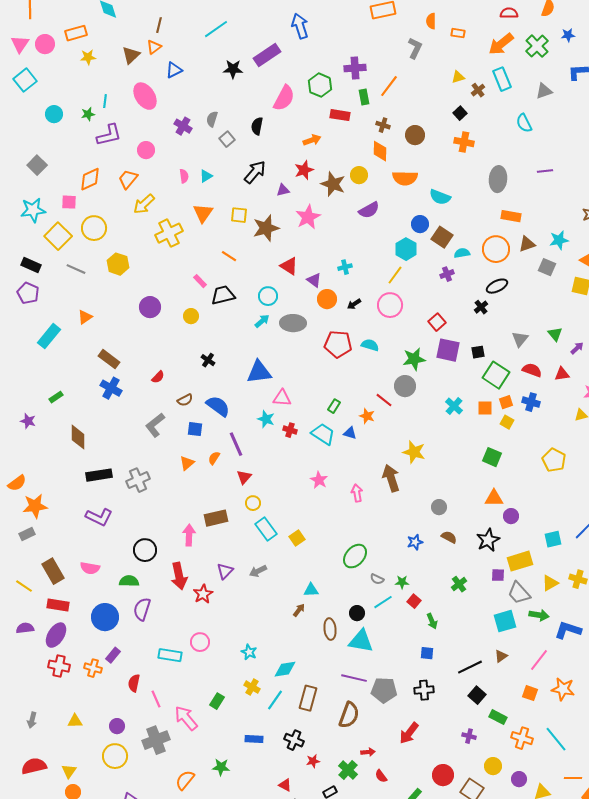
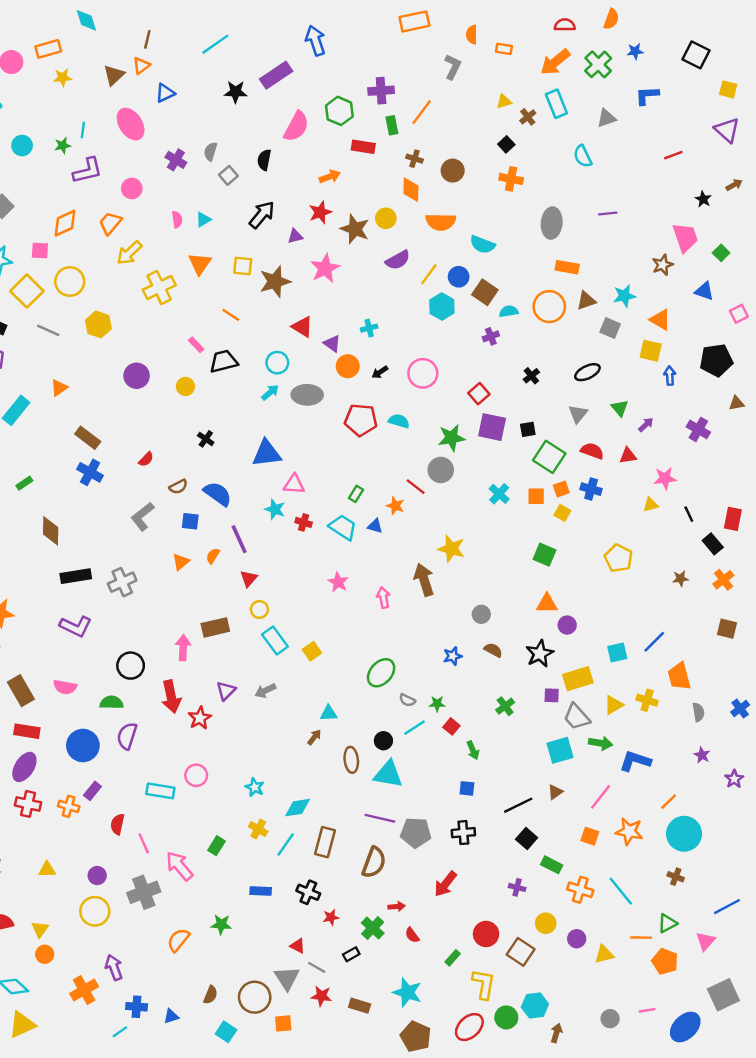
yellow line: (395, 275) -> (429, 274), moved
black ellipse: (497, 286) -> (587, 372), moved

